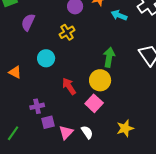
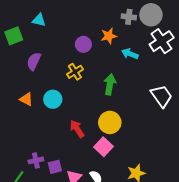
green arrow: (109, 57) -> (110, 84), moved
orange triangle: (15, 72) -> (26, 99), moved
purple cross: (37, 106) -> (36, 160), moved

